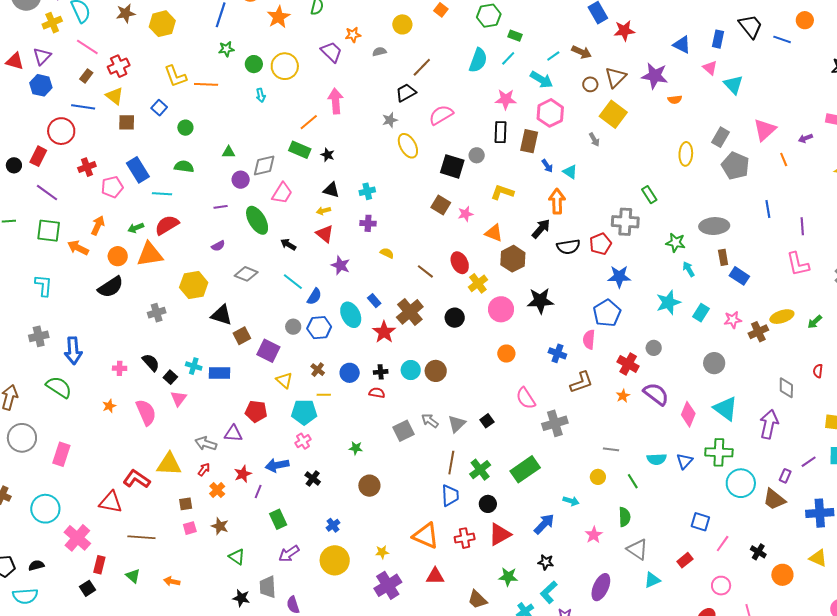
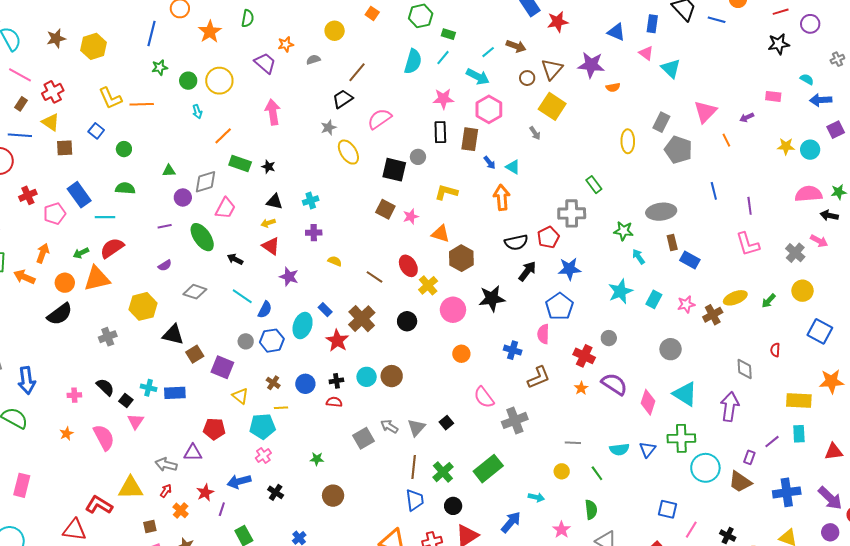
orange line: (309, 122) -> (223, 136), moved
black arrow: (541, 229) -> (527, 271), moved
cyan ellipse: (351, 315) -> (303, 326), turned 50

